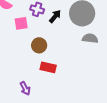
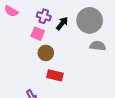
pink square: (21, 23) -> (38, 34), moved, turned 32

